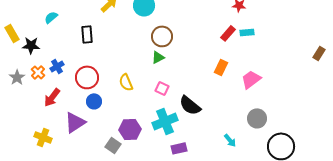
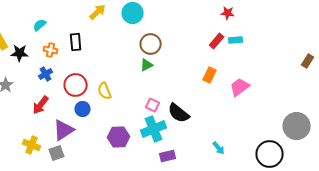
orange cross: (38, 72) -> (51, 50), moved, turned -32
yellow semicircle: (126, 82) -> (105, 91), moved
pink square: (162, 88) -> (153, 105), moved
gray circle: (257, 118) -> (297, 126), moved, size x1.4
gray square: (113, 145) -> (57, 153), moved, turned 35

